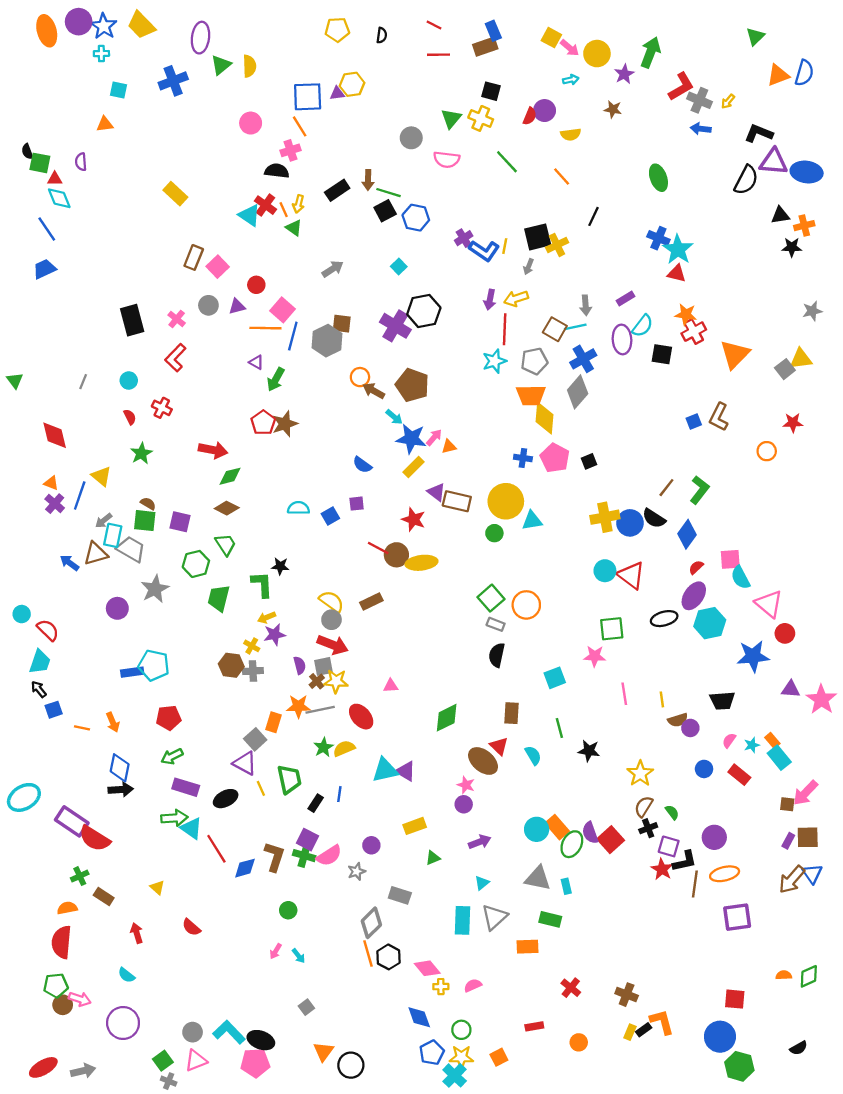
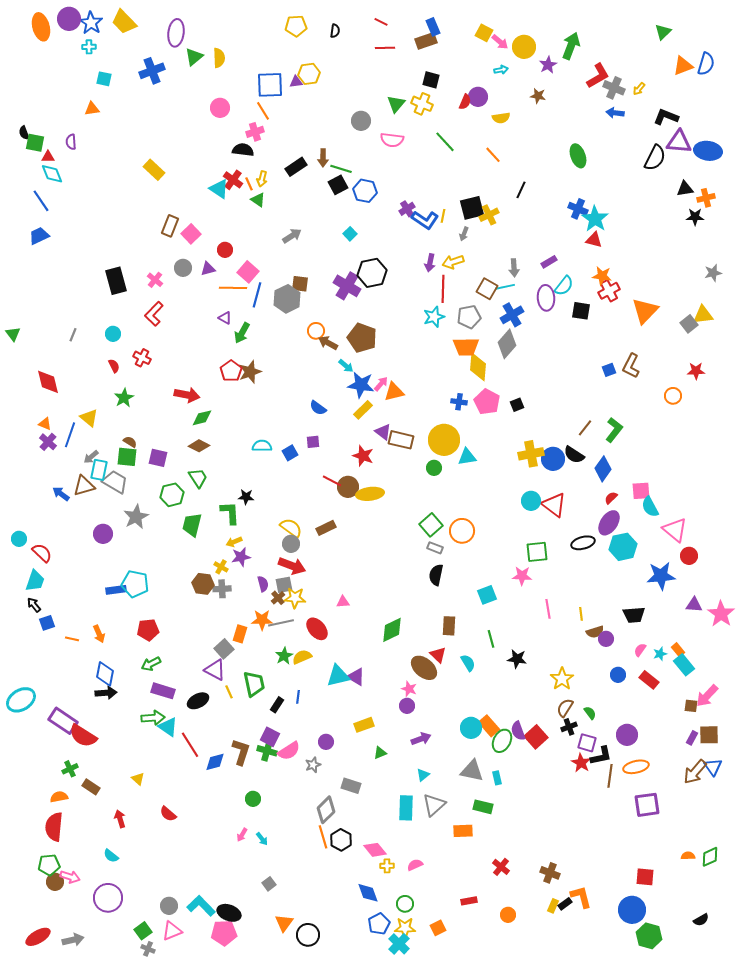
orange triangle: (449, 447) -> (394, 392), size x1.5

